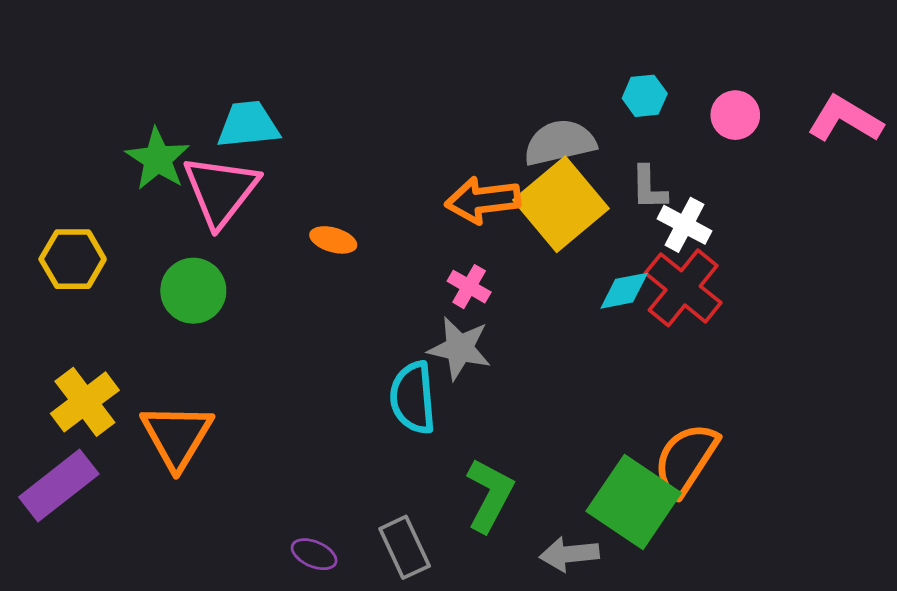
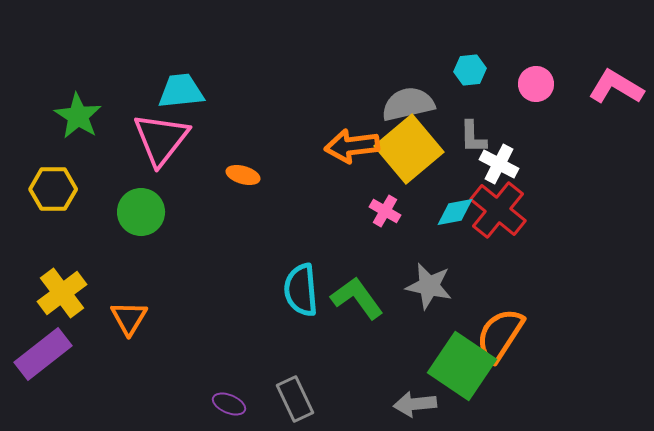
green star: (158, 159) -> (78, 116), moved
pink cross: (469, 287) -> (385, 211), moved
gray star: (459, 348) -> (429, 286), moved
orange triangle: (177, 436) -> (129, 318), size x0.7
green L-shape: (490, 495) -> (357, 298), moved, turned -64

